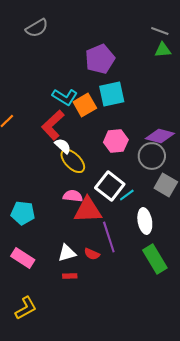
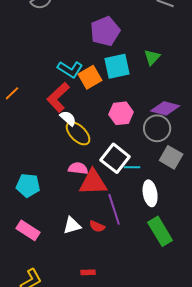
green triangle: (163, 50) -> (152, 57), moved, turned -42
cyan line: (127, 195) -> (132, 167), turned 35
red rectangle: (70, 276) -> (88, 272), moved

